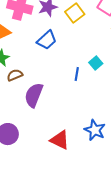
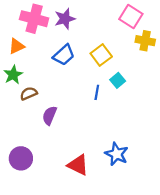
yellow square: (75, 13) -> (101, 55), moved
purple semicircle: (34, 95) -> (49, 115), size x0.7

